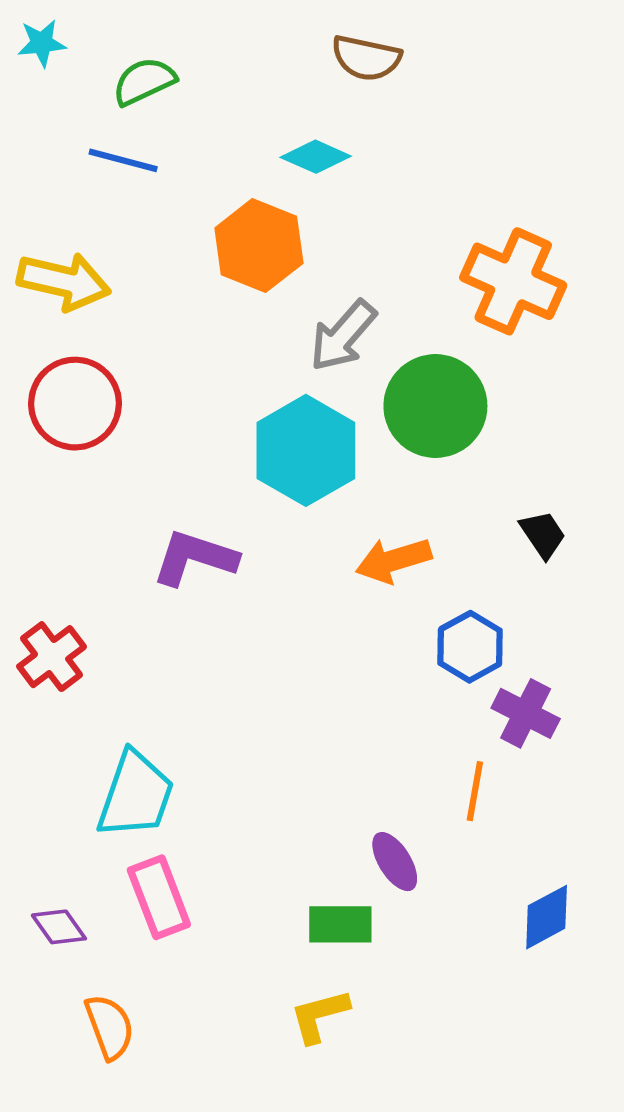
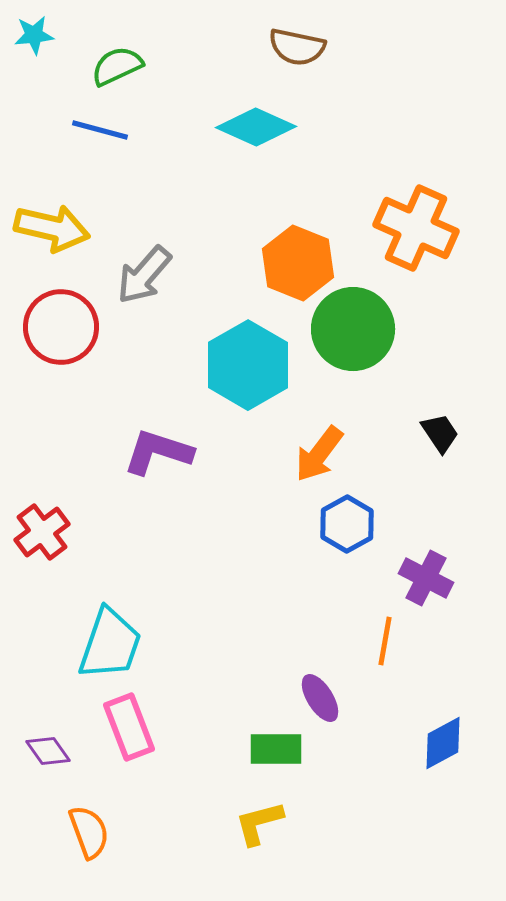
cyan diamond: (316, 157) -> (256, 127), size x1.4
orange hexagon: (259, 246) -> (298, 263), moved
gray arrow: (343, 336) -> (144, 275), moved
orange arrow: (393, 560) -> (319, 454), turned -36
blue hexagon: (470, 647) -> (347, 524), moved

